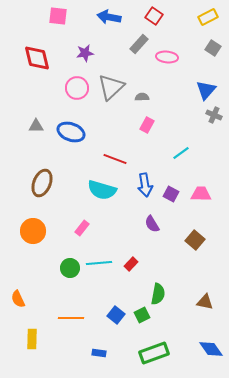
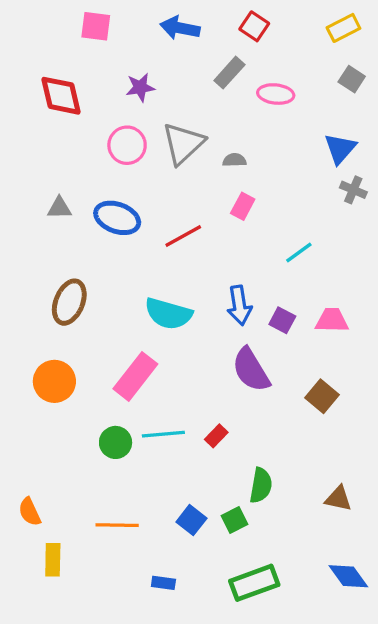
red line: (115, 159) -> (183, 236), moved, turned -50
purple semicircle: (152, 224) -> (251, 370), size x1.6
pink rectangle: (82, 228) -> (135, 376), size x1.8
orange semicircle: (18, 299) -> (30, 512), moved

